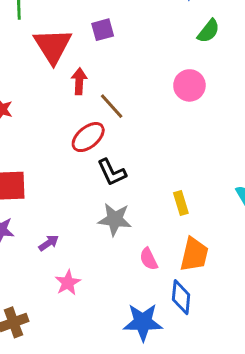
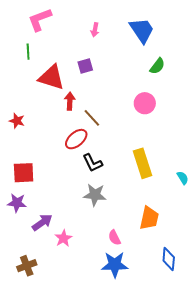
red triangle: (53, 46) -> (51, 77), turned -40
yellow rectangle: (181, 203) -> (142, 163), moved, size x1.8
purple arrow: (49, 243) -> (42, 223), moved, size x1.5
pink semicircle: (149, 259) -> (114, 238), moved
blue diamond: (181, 297) -> (169, 259), moved

